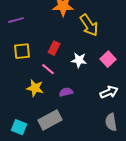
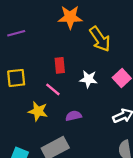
red rectangle: (54, 48) -> (60, 65), turned -32
yellow square: (22, 51) -> (16, 78), moved

